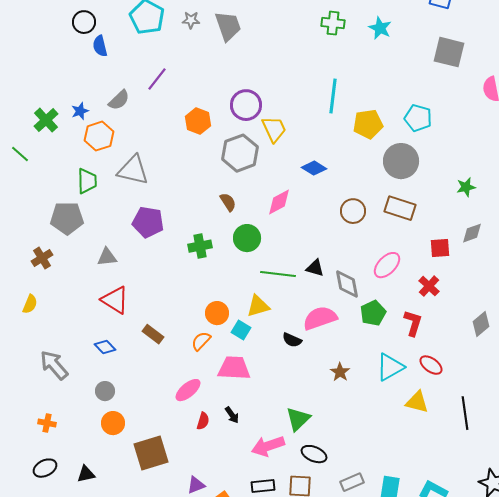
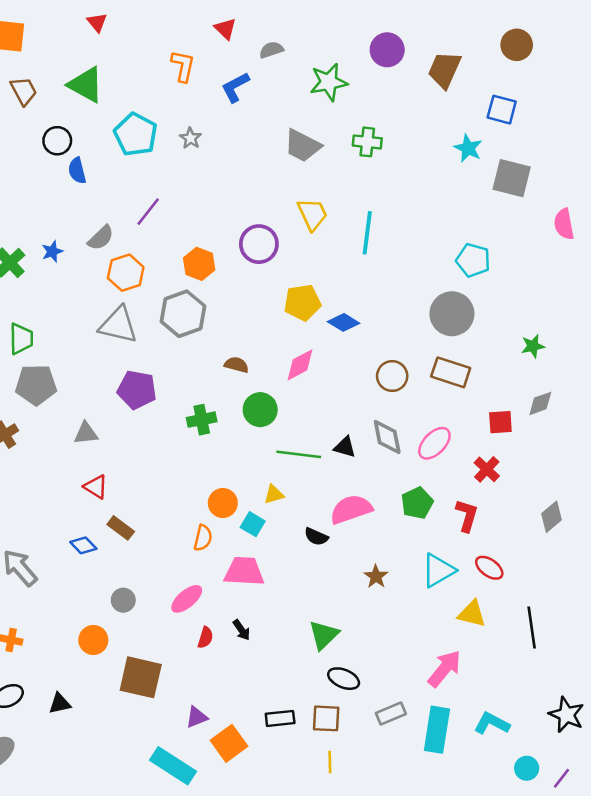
gray star: (191, 20) -> (190, 138), turned 30
gray trapezoid: (228, 26) -> (302, 146), moved, turned 136
cyan star: (380, 28) -> (468, 148), moved
yellow pentagon: (368, 124) -> (302, 303), moved
yellow trapezoid: (274, 129) -> (312, 214), moved
orange hexagon: (99, 136) -> (126, 273), moved
gray hexagon: (240, 153) -> (183, 314), moved
green trapezoid: (87, 181) -> (21, 339), moved
brown semicircle: (228, 202) -> (237, 365), turned -42
gray diamond: (347, 284) -> (387, 437), moved
red triangle: (115, 300) -> (96, 487), size x0.7
yellow triangle: (258, 306) -> (274, 494), size x0.7
brown rectangle: (153, 334) -> (121, 528), moved
orange semicircle: (201, 341) -> (203, 538), turned 150
gray circle: (105, 391) -> (123, 600), moved
pink arrow: (268, 446) -> (444, 669), moved, turned 148
brown square: (151, 453) -> (141, 677), turned 30

